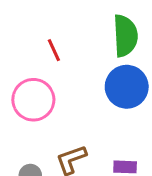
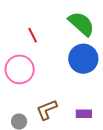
green semicircle: (125, 36) -> (81, 24), turned -44

